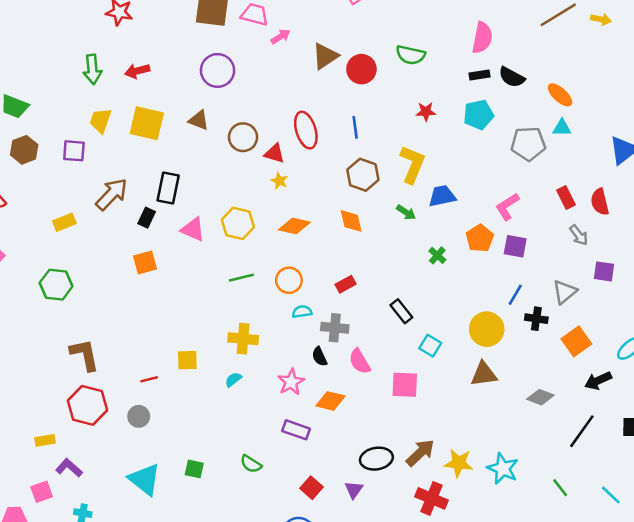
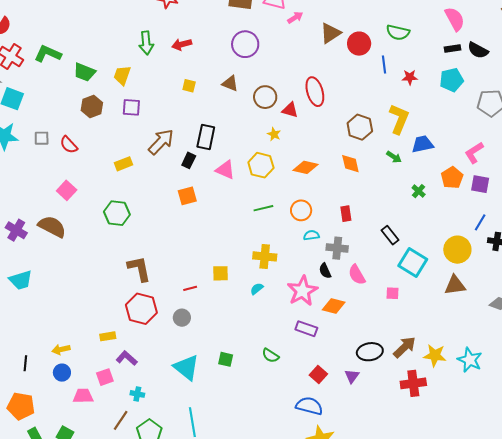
pink semicircle: (482, 38) -> (455, 19), turned -40
yellow trapezoid: (101, 121) -> (122, 75), moved
yellow square: (147, 123) -> (189, 86), size x0.5
blue line: (355, 127) -> (384, 64), moved
yellow star: (279, 181) -> (274, 134), moved
red rectangle: (346, 284) -> (346, 214), turned -70
cyan square: (430, 346) -> (413, 262), size x1.6
pink star: (291, 382) -> (302, 291), size x1.4
pink square: (405, 385) -> (393, 293), size x0.6
red cross: (432, 498) -> (413, 383), turned -30

